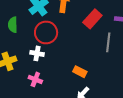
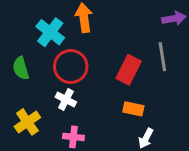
red rectangle: (92, 19) -> (129, 70), moved
white cross: (37, 53) -> (66, 100), turned 32

